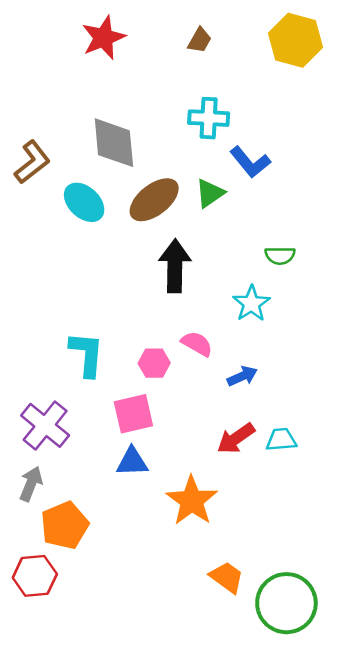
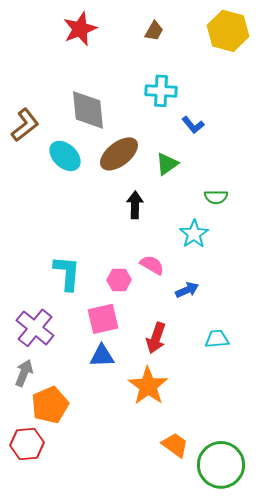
blue L-shape: (250, 162) -> (193, 125), size x0.7
green triangle: (210, 193) -> (167, 164), moved
black arrow: (175, 266) -> (135, 205), size x0.7
red arrow: (236, 438) -> (156, 338), moved, turned -36

